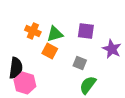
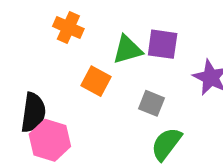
orange cross: (33, 31) -> (68, 28), moved
green triangle: (55, 34) -> (128, 50), moved

